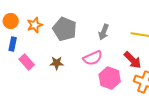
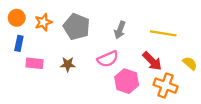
pink rectangle: (27, 62) -> (34, 63), turned -42

